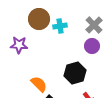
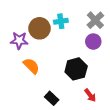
brown circle: (39, 19) -> (40, 28), moved
orange semicircle: (39, 84) -> (31, 66), moved

